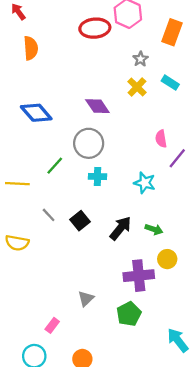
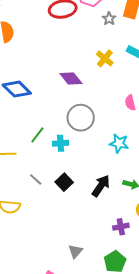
gray star: (140, 59) -> (109, 19), moved
gray circle: (89, 143) -> (81, 118), moved
cyan cross: (98, 177) -> (61, 143), moved
purple cross: (139, 276) -> (121, 227), size x0.6

